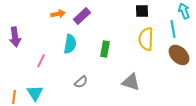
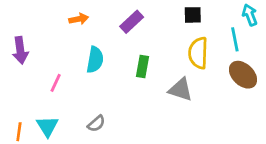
purple rectangle: (82, 16) -> (132, 22), moved
gray semicircle: (81, 82) -> (96, 124), moved
gray triangle: (131, 82) -> (181, 90), moved

